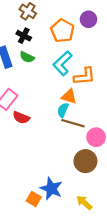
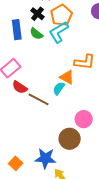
orange pentagon: (62, 31) -> (61, 15), moved
cyan L-shape: (62, 63) -> (59, 32), moved
brown line: (73, 123) -> (39, 99), moved
blue star: (51, 189) -> (45, 158), moved, turned -30

